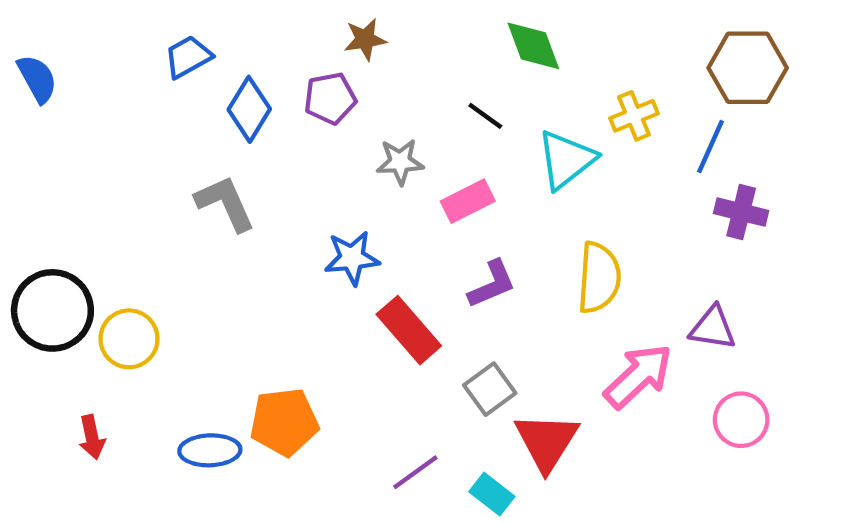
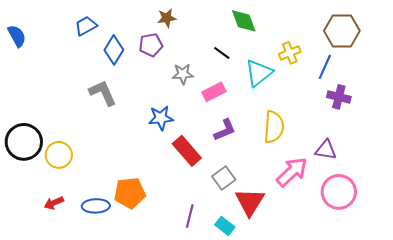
pink circle: (741, 420) -> (339, 192), size x1.4
red arrow: (92, 437) -> (54, 203), moved, turned 78
purple line: (415, 472) -> (190, 216), turned -40

